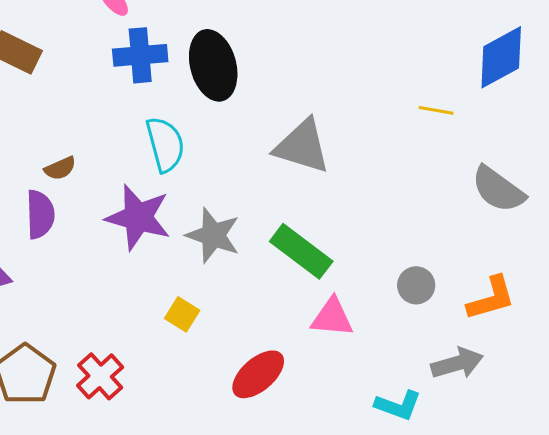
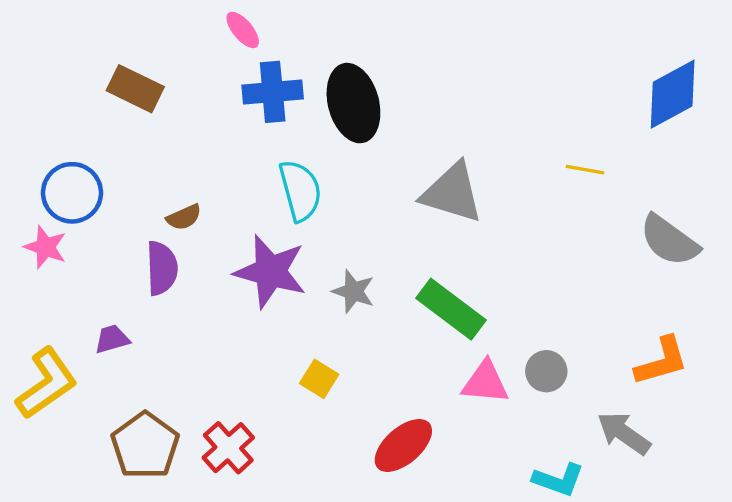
yellow line: (436, 110) -> (585, 170), moved
gray star: (213, 235) -> (353, 291), size x0.7
gray circle: (416, 285) -> (546, 371), moved
gray arrow: (457, 363) -> (624, 433), turned -129

